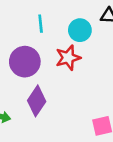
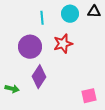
cyan circle: (80, 30) -> (70, 14), moved

